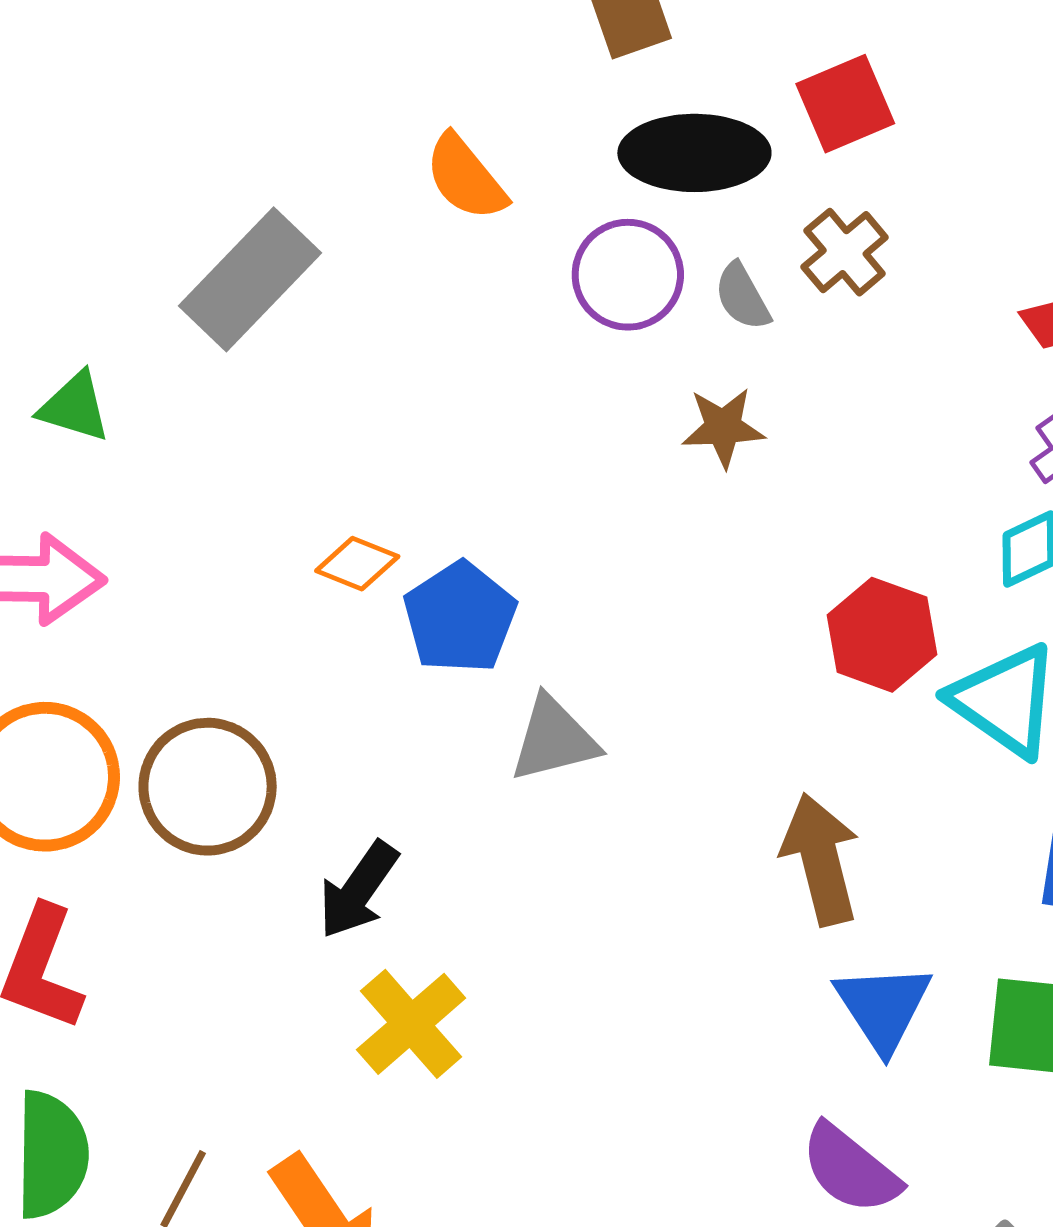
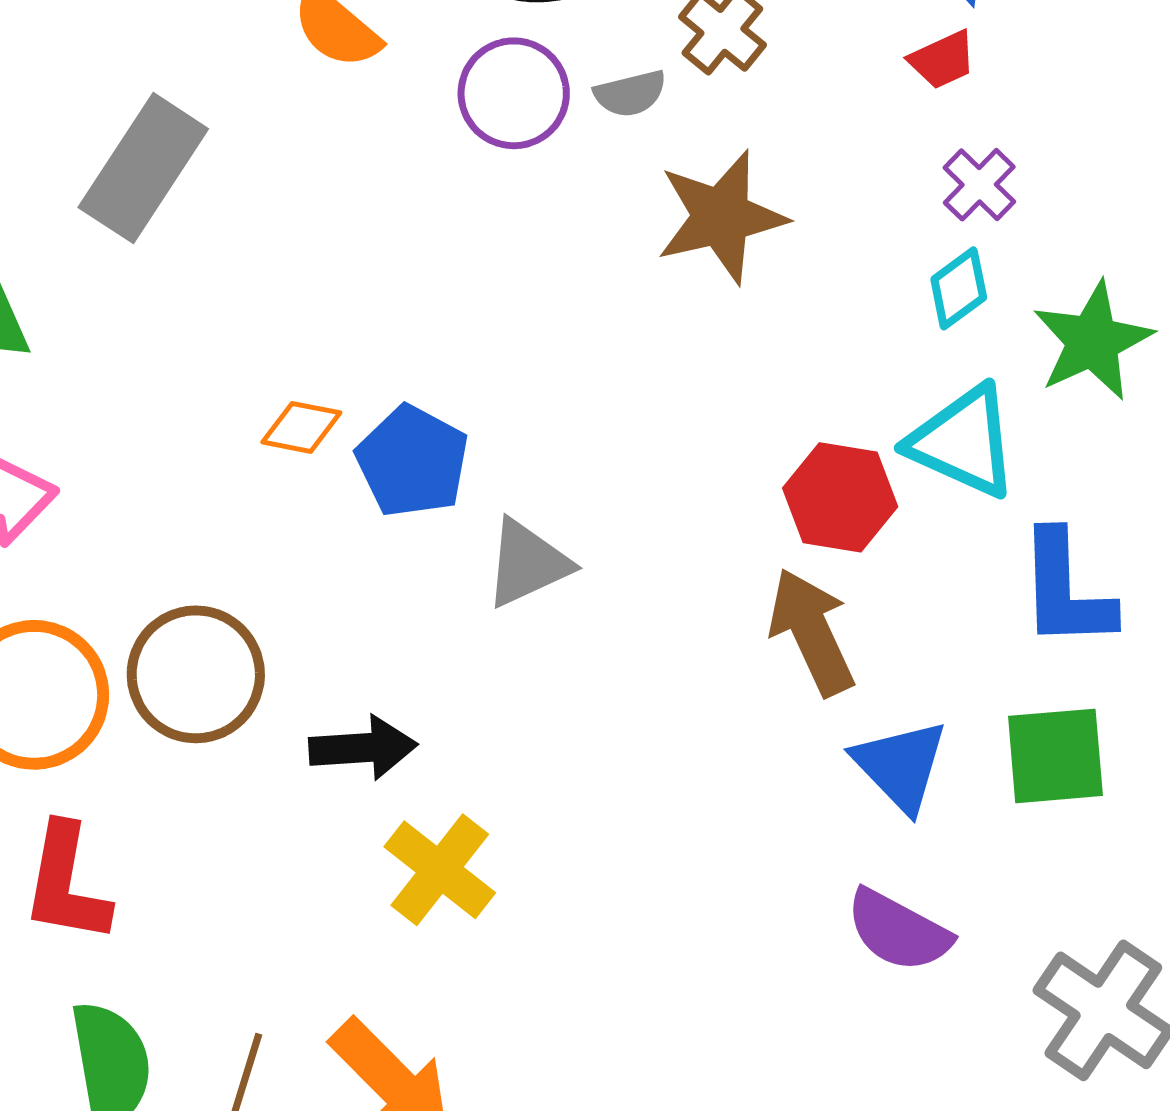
gray semicircle: (742, 297) -> (630, 93), turned -64
brown star: (723, 427) -> (721, 217), moved, size x1.6
red hexagon: (882, 635) -> (840, 497), moved
black arrow: (358, 890) -> (363, 748), turned -118

